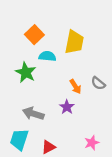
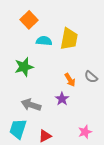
orange square: (34, 35) -> (29, 20), moved
cyan semicircle: (47, 56) -> (44, 41), moved
green star: (26, 72) -> (24, 67), turned 30

